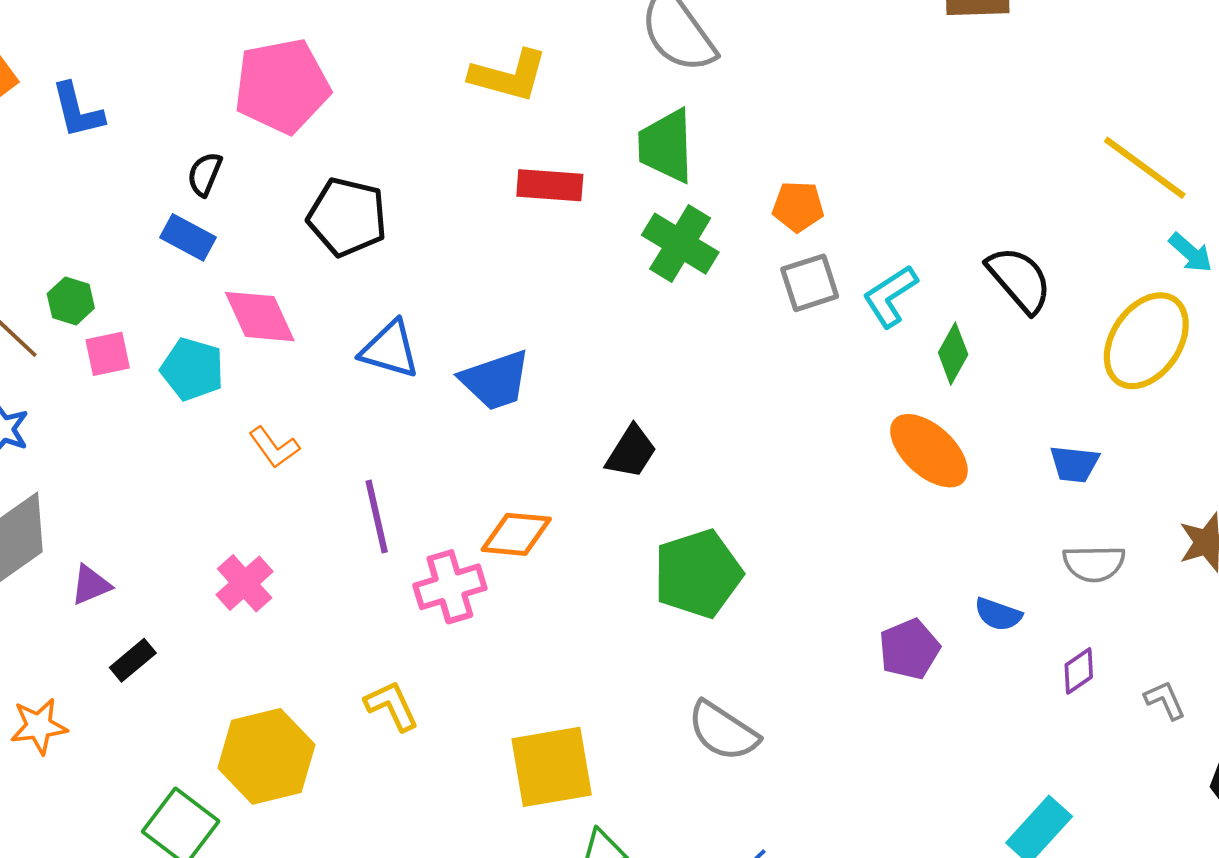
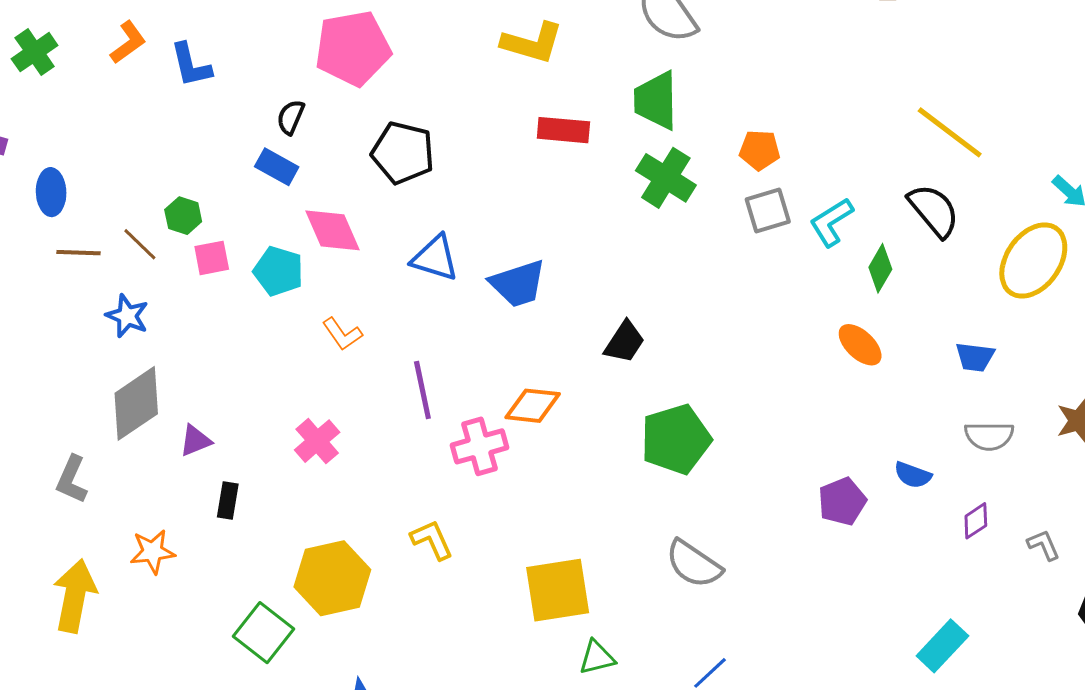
yellow line: (1145, 168) -> (950, 132), moved
orange ellipse: (929, 451) -> (860, 345), size x0.7
black rectangle: (133, 660) -> (228, 501), turned -42

